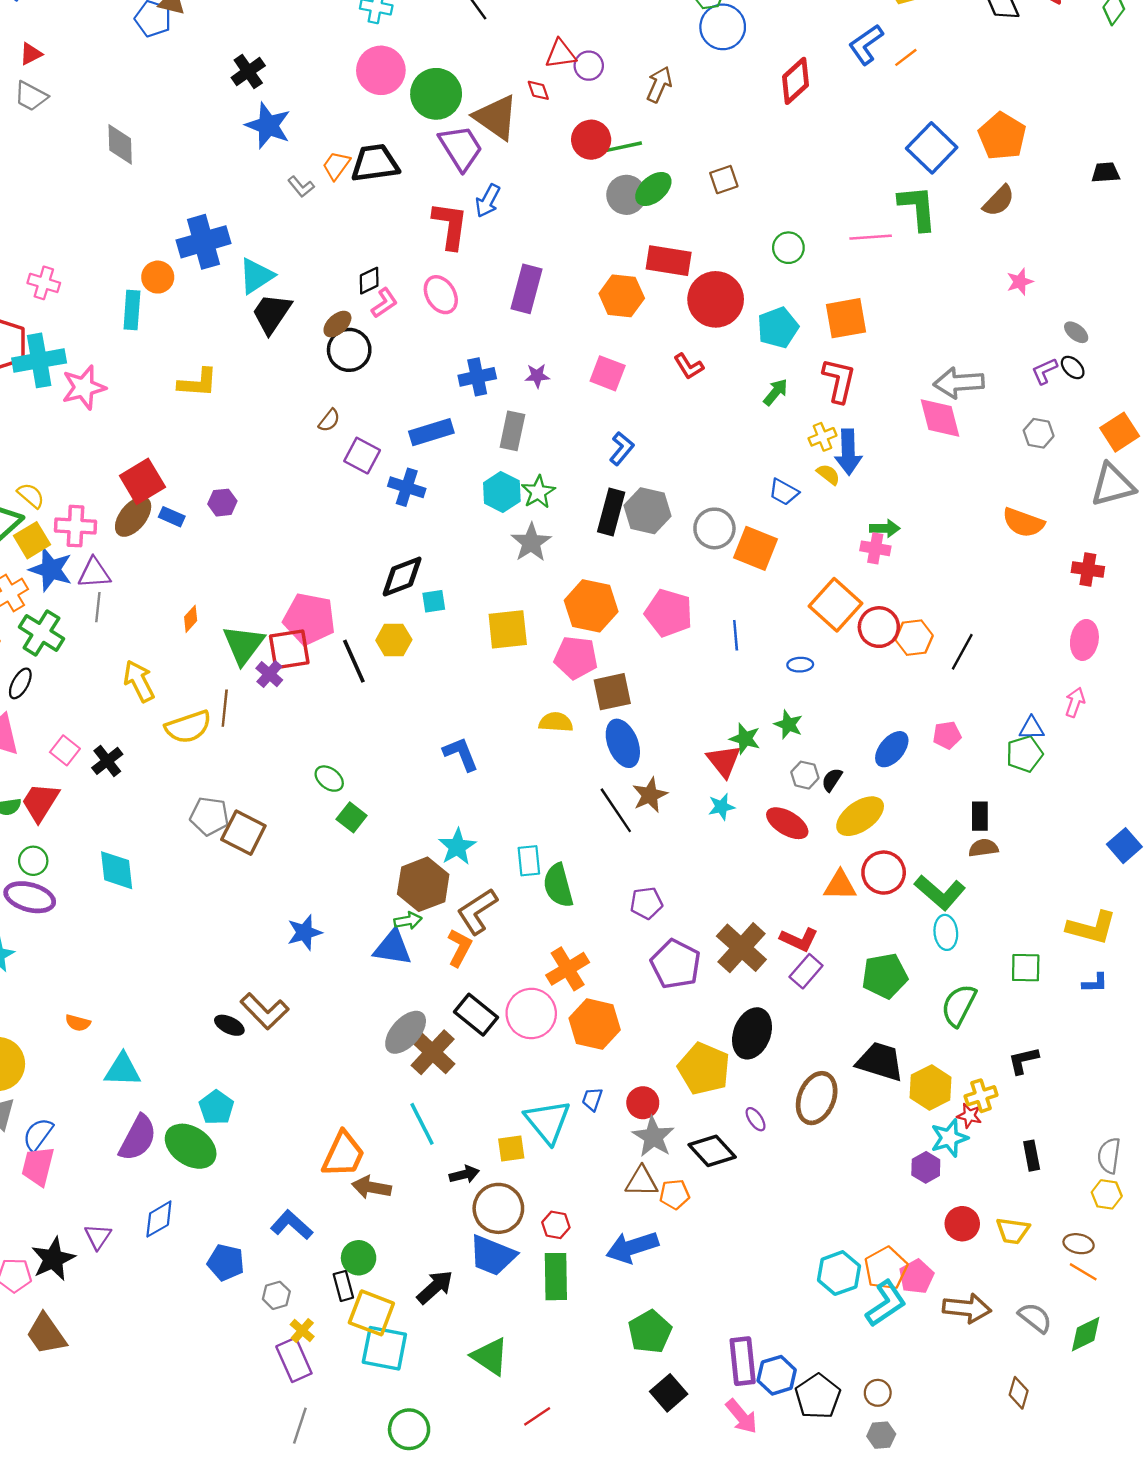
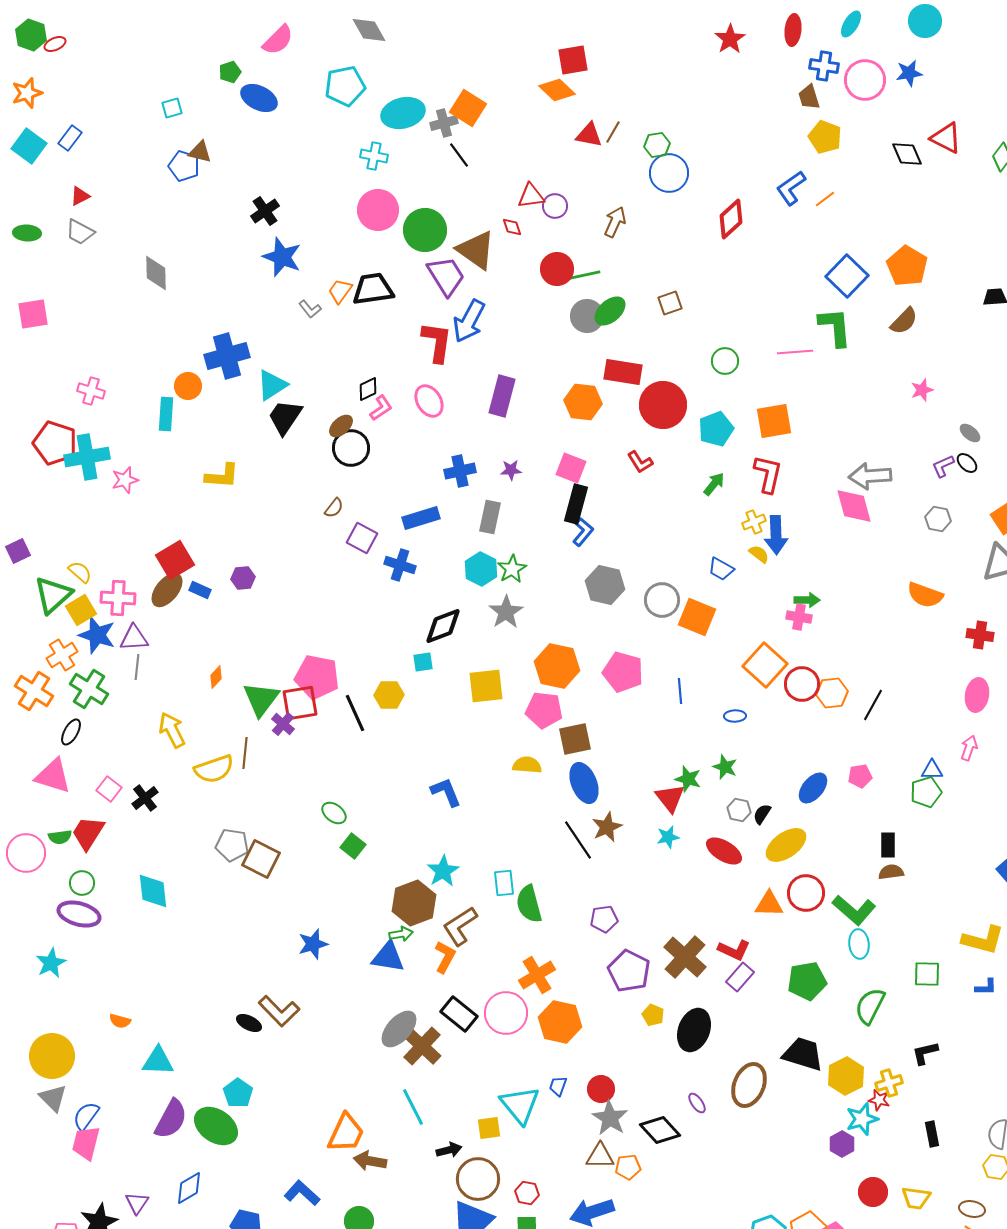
blue arrow: (488, 201) -> (469, 321), size x1.5
pink star: (84, 387) -> (125, 480), size x0.7
black rectangle: (611, 512) -> (576, 504), moved
black diamond: (402, 577) -> (443, 626), moved
yellow pentagon: (704, 1069) -> (653, 1015), moved, size x0.5

